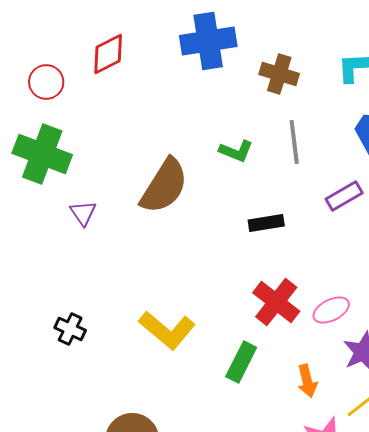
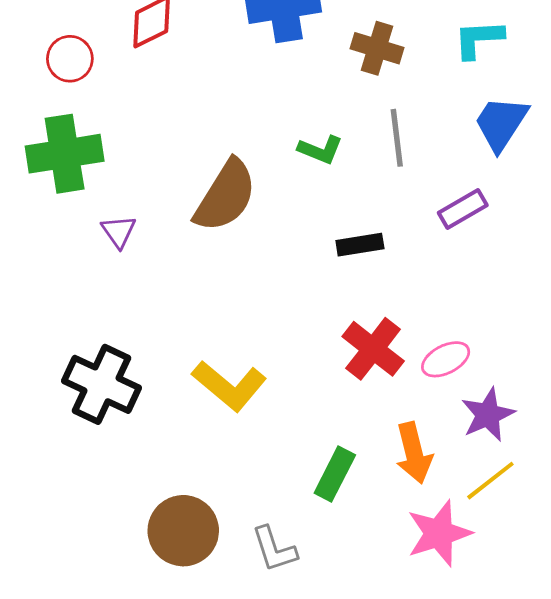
green cross: (42, 154) -> (65, 154), turned -30
black cross: (70, 329) -> (102, 384), size x1.8
green rectangle: (241, 362) -> (335, 474), moved
orange arrow: (307, 381) -> (414, 453), size x1.4

